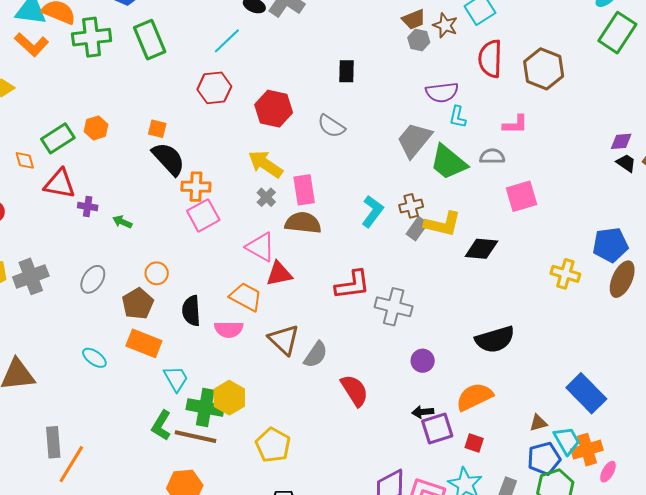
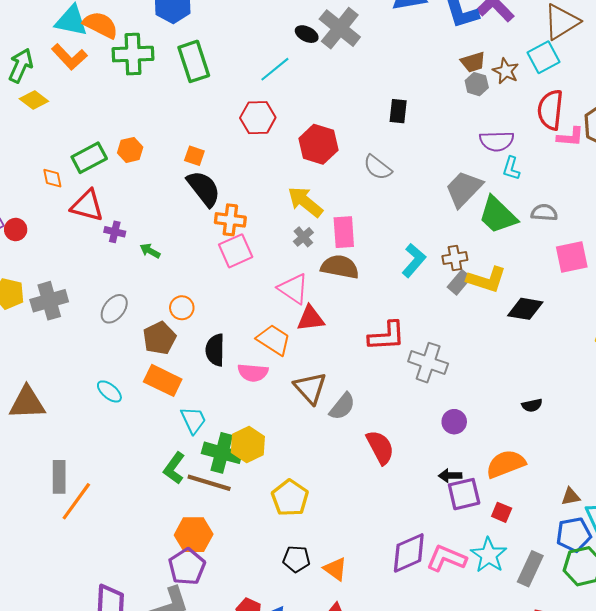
pink L-shape: (515, 124) -> (570, 137), moved
black semicircle: (495, 339) -> (532, 405), size x0.5

